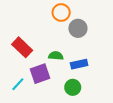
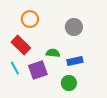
orange circle: (61, 13) -> (30, 19), moved
cyan line: (18, 84) -> (15, 68), moved, turned -72

